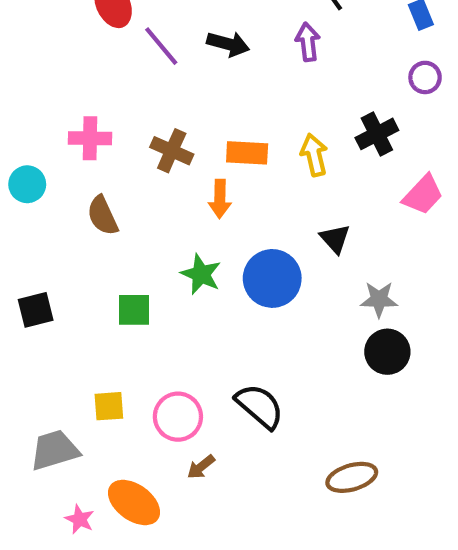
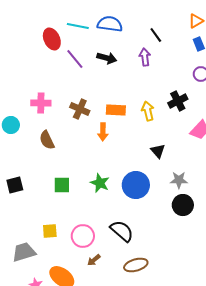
green star: (201, 274) -> (100, 183), moved
blue circle: (272, 278) -> (136, 185), moved
brown ellipse: (352, 477) -> (136, 265), moved

